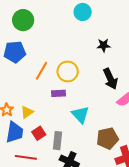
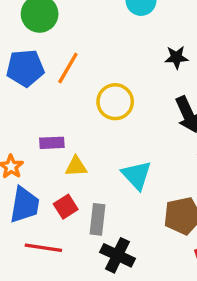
orange line: (41, 71) -> (68, 68), moved
purple rectangle: (58, 93) -> (52, 143), moved
yellow triangle: (27, 112) -> (76, 166), moved, turned 32

